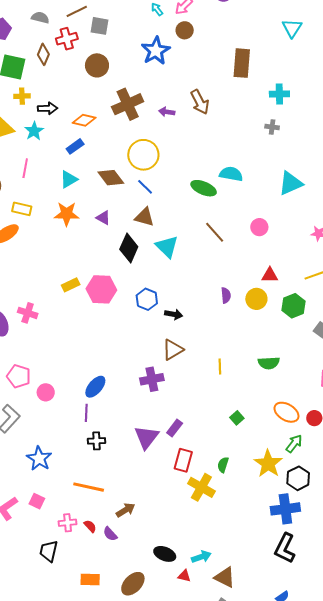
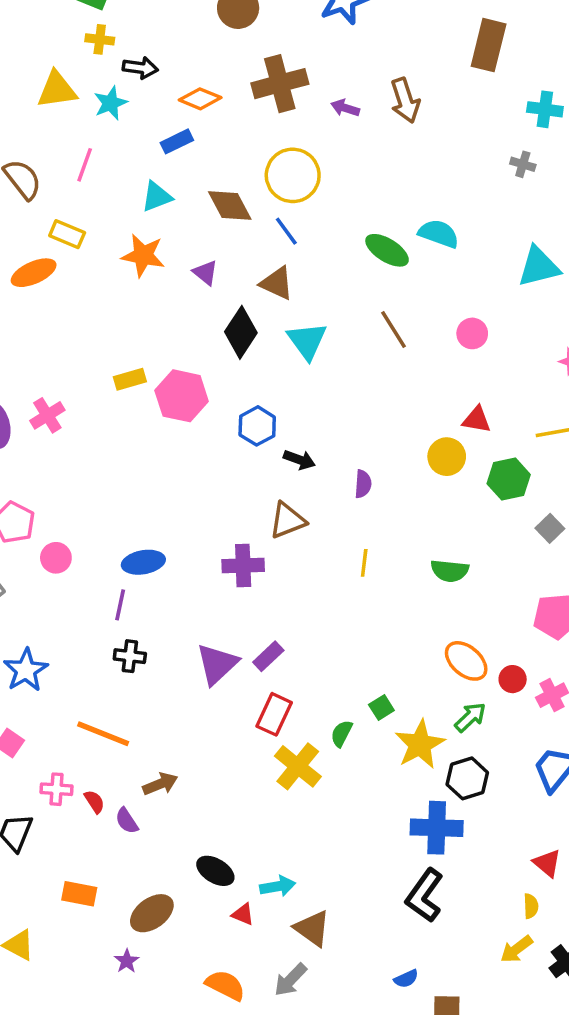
purple semicircle: (226, 295) -> (363, 484), moved
pink cross: (28, 313) -> (47, 415), turned 30
blue ellipse: (95, 387) -> (143, 562), turned 30
green square: (237, 418) -> (381, 707), moved

